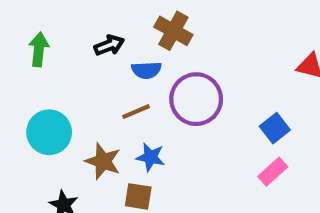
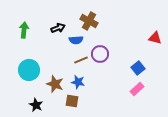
purple circle: (196, 99) -> (100, 54), size x0.7
brown line: (136, 112) -> (81, 60), moved

